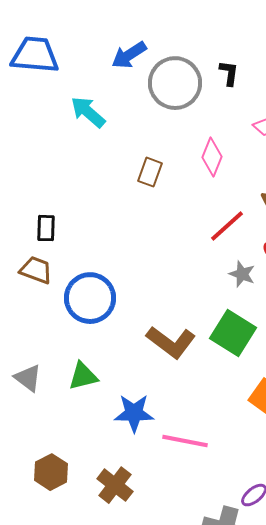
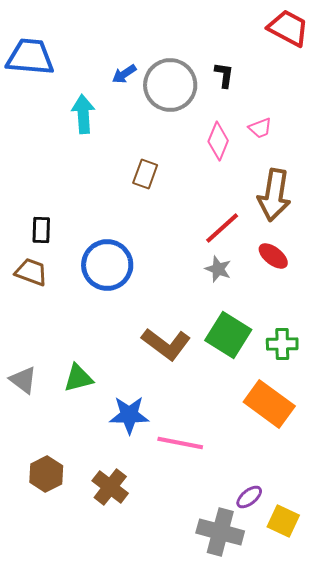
blue arrow: (129, 55) -> (124, 74), moved, size x0.7
cyan arrow: (88, 112) -> (83, 114), turned 45
pink diamond: (212, 157) -> (218, 141), moved
gray star: (242, 274) -> (218, 269), moved
blue circle: (90, 298) -> (107, 265), moved

